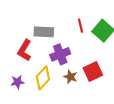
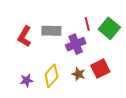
red L-shape: (24, 50) -> (25, 36), moved
purple cross: (60, 54) -> (76, 44), moved

